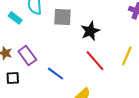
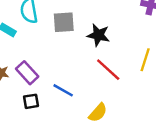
black star: (90, 31) -> (98, 35), turned -30
black square: (13, 78) -> (31, 101), moved

